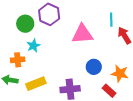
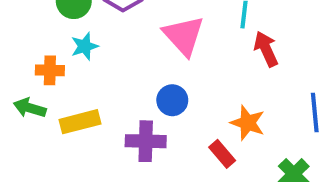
pink triangle: (82, 34) -> (184, 36), turned 45
blue circle: (94, 67) -> (172, 100), moved

